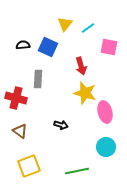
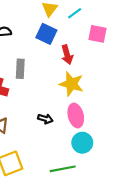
blue square: (48, 47) -> (46, 34), moved
pink ellipse: (105, 112) -> (76, 116), moved
cyan circle: (106, 147) -> (82, 143), moved

